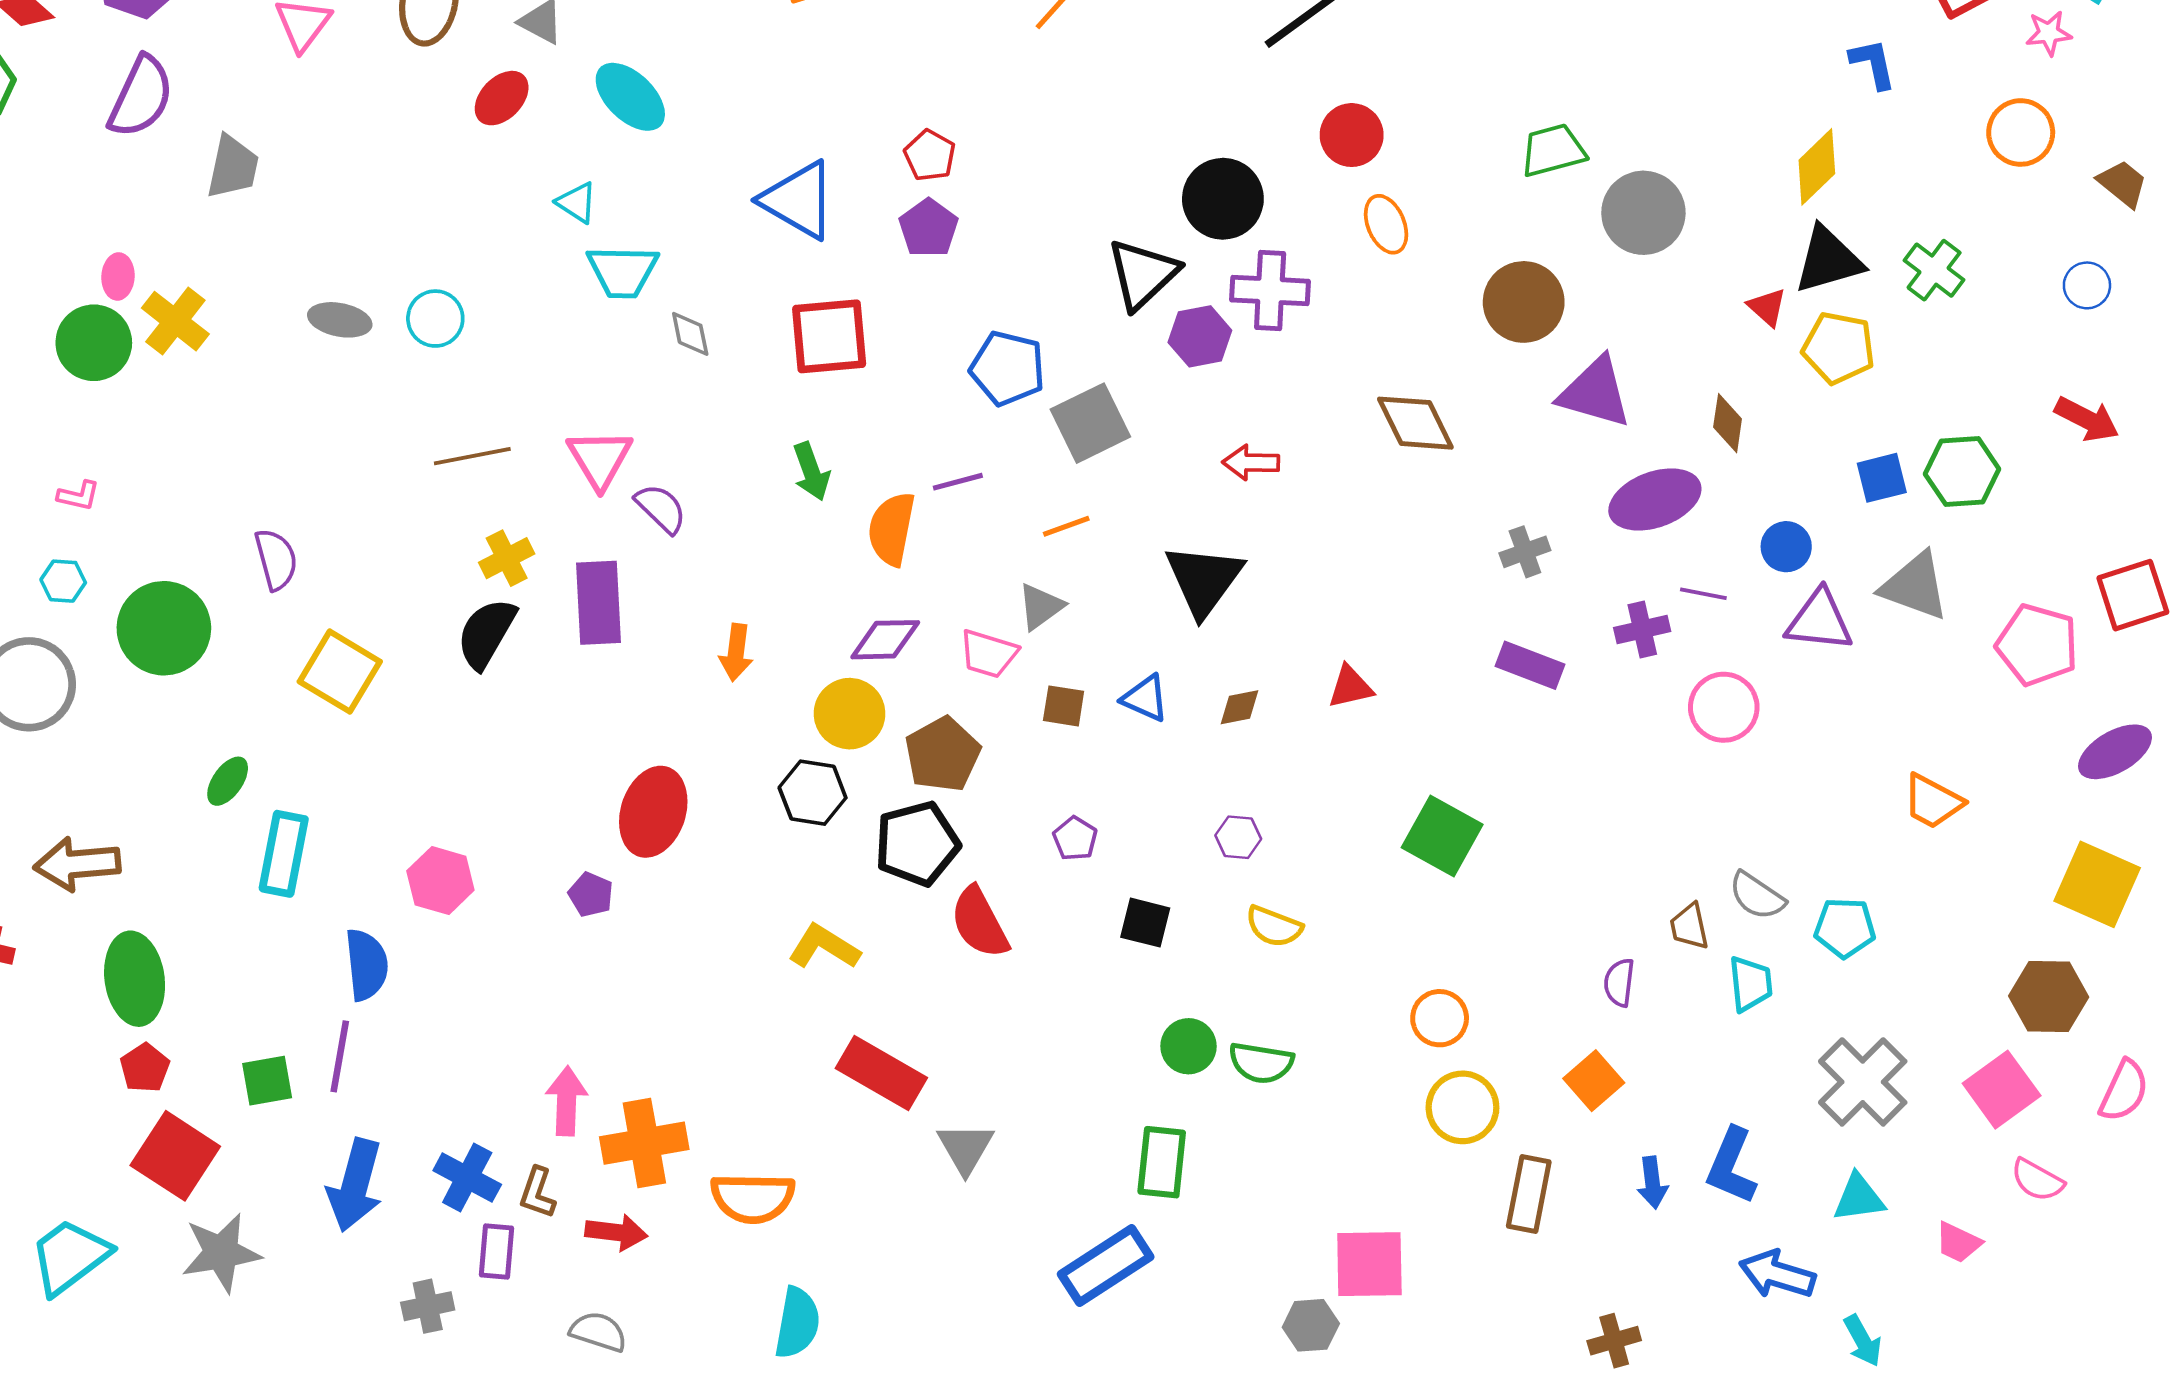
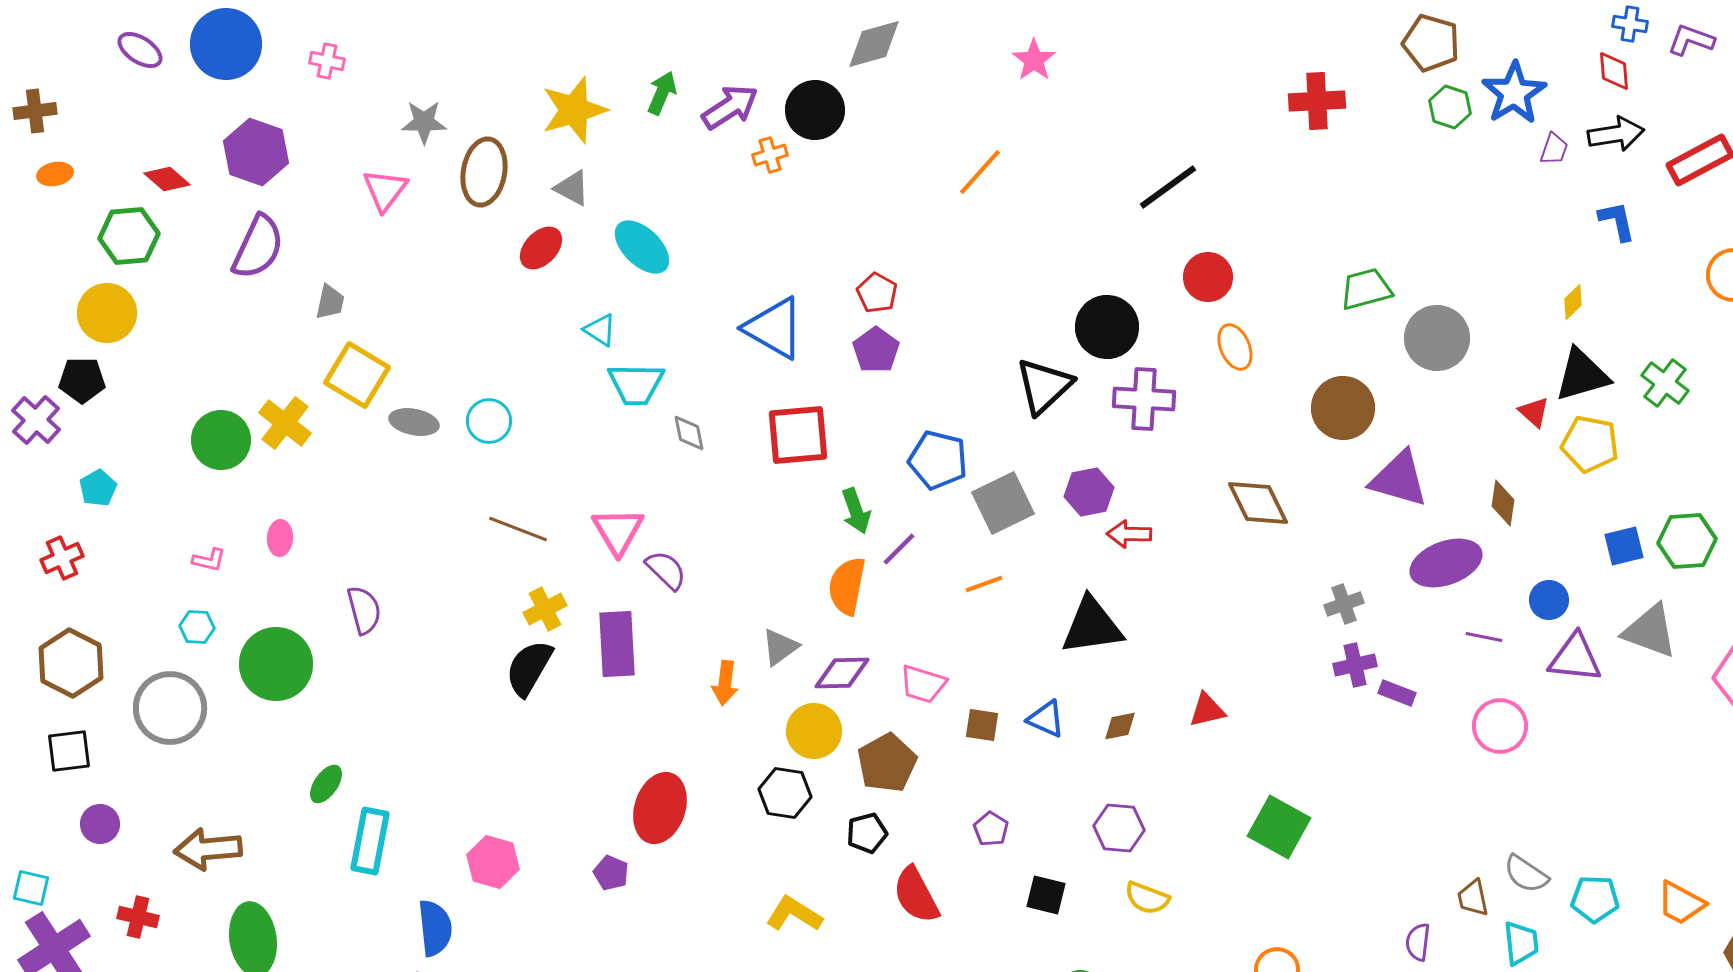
gray trapezoid: (233, 167) -> (330, 302), size x0.7
yellow diamond: (1817, 167) -> (1573, 302), size x0.6
pink ellipse: (118, 276) -> (280, 538), moved
purple hexagon: (1200, 336) -> (1089, 492), moved
brown line: (472, 456) -> (518, 529), turned 32
green arrow: (811, 471) -> (856, 511), moved
purple line: (958, 482) -> (899, 549), turned -30
black triangle: (1204, 580) -> (1092, 626), turned 46
gray triangle: (1041, 607) -> (780, 647), moved
purple cross: (1642, 630) -> (1355, 665), moved
purple rectangle: (1530, 665) -> (1397, 693), moved, size x0.7
yellow square: (340, 672) -> (357, 375), moved
orange trapezoid: (1933, 802) -> (1681, 903), moved
purple hexagon: (1238, 837) -> (1119, 828), size x1.4
black pentagon: (917, 844) -> (867, 833), size x0.6

